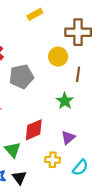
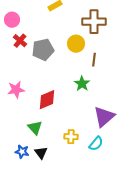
gray pentagon: (21, 77) -> (43, 50), moved
red diamond: (34, 130) -> (47, 100), moved
purple triangle: (68, 138) -> (104, 117), moved, size x1.6

